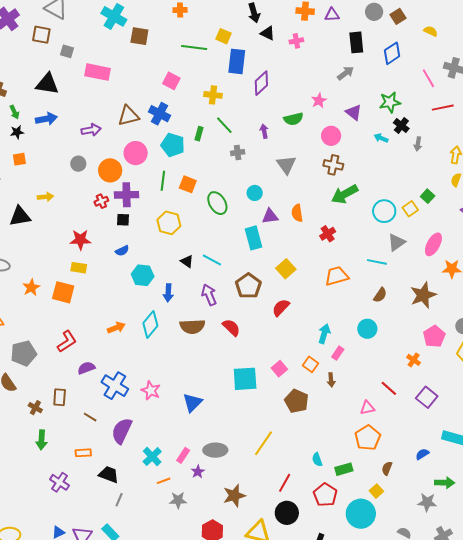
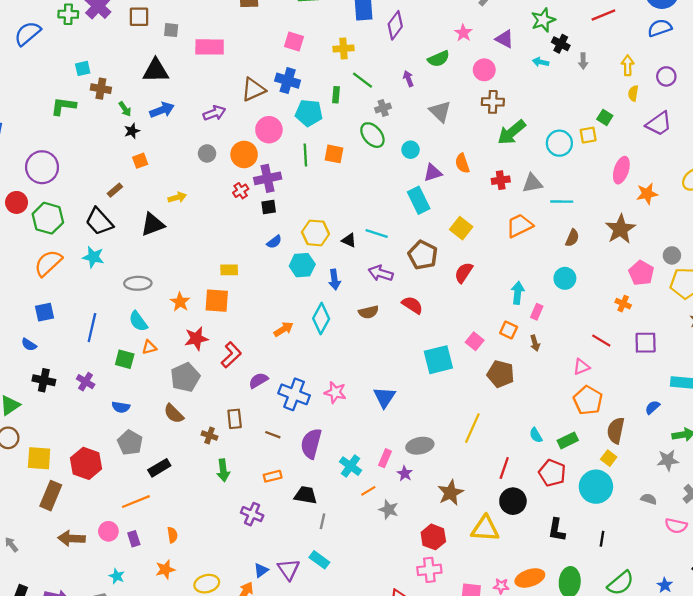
green ellipse: (217, 203) -> (372, 135), moved
yellow square: (410, 209) -> (588, 135), turned 35
yellow hexagon: (169, 223) -> (315, 233), moved
red cross: (328, 234) -> (501, 180), turned 35
red star: (80, 240) -> (196, 339), moved
gray triangle: (396, 242) -> (532, 183), moved, turned 36
purple arrow: (209, 295) -> (381, 273), turned -40
brown semicircle: (192, 326) -> (368, 312), size x0.7
purple square: (427, 397) -> (646, 343), turned -30
brown semicircle: (387, 468) -> (616, 430), size x1.6
gray star: (178, 500) -> (389, 510), turned 30

